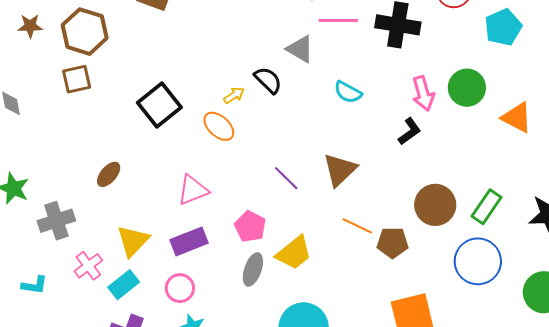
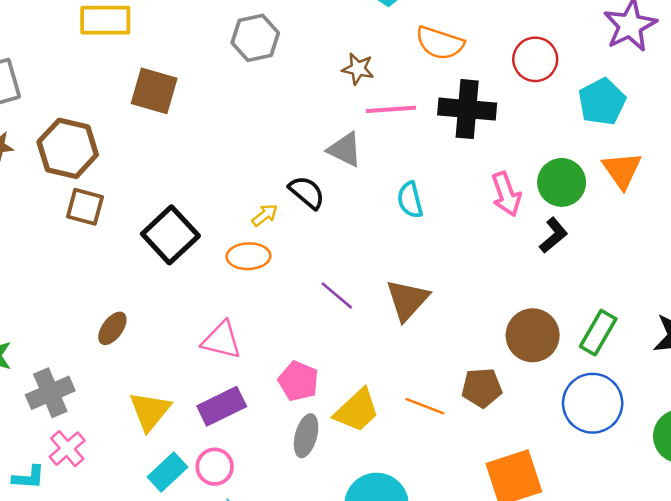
brown square: (77, 79) -> (85, 207), moved, turned 32
cyan semicircle: (348, 92) -> (410, 200), turned 52
orange triangle: (517, 118) -> (622, 170), moved, turned 32
orange ellipse: (219, 126) -> (248, 256), turned -40
black L-shape: (410, 131) -> (553, 235), moved
purple line: (286, 178) -> (337, 296), moved
pink triangle: (193, 190) -> (221, 340), turned 40
orange line: (357, 226) -> (425, 406), moved
pink cross: (88, 266) -> (67, 449), moved
cyan rectangle: (124, 285) -> (168, 472), moved

